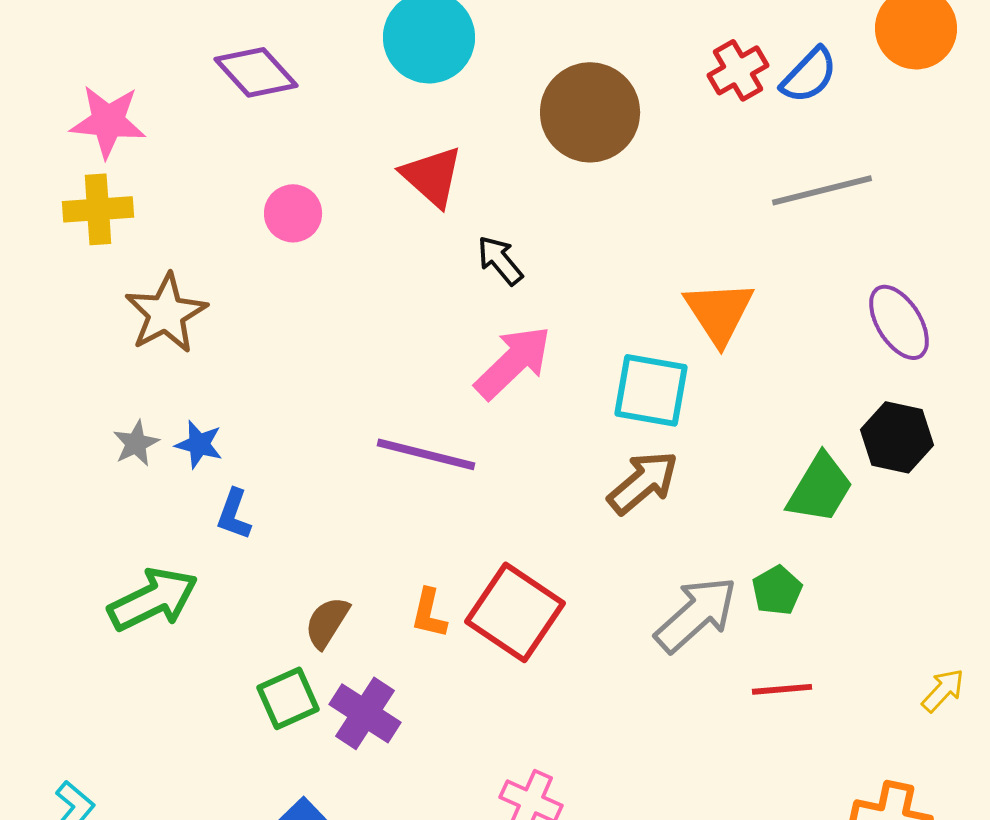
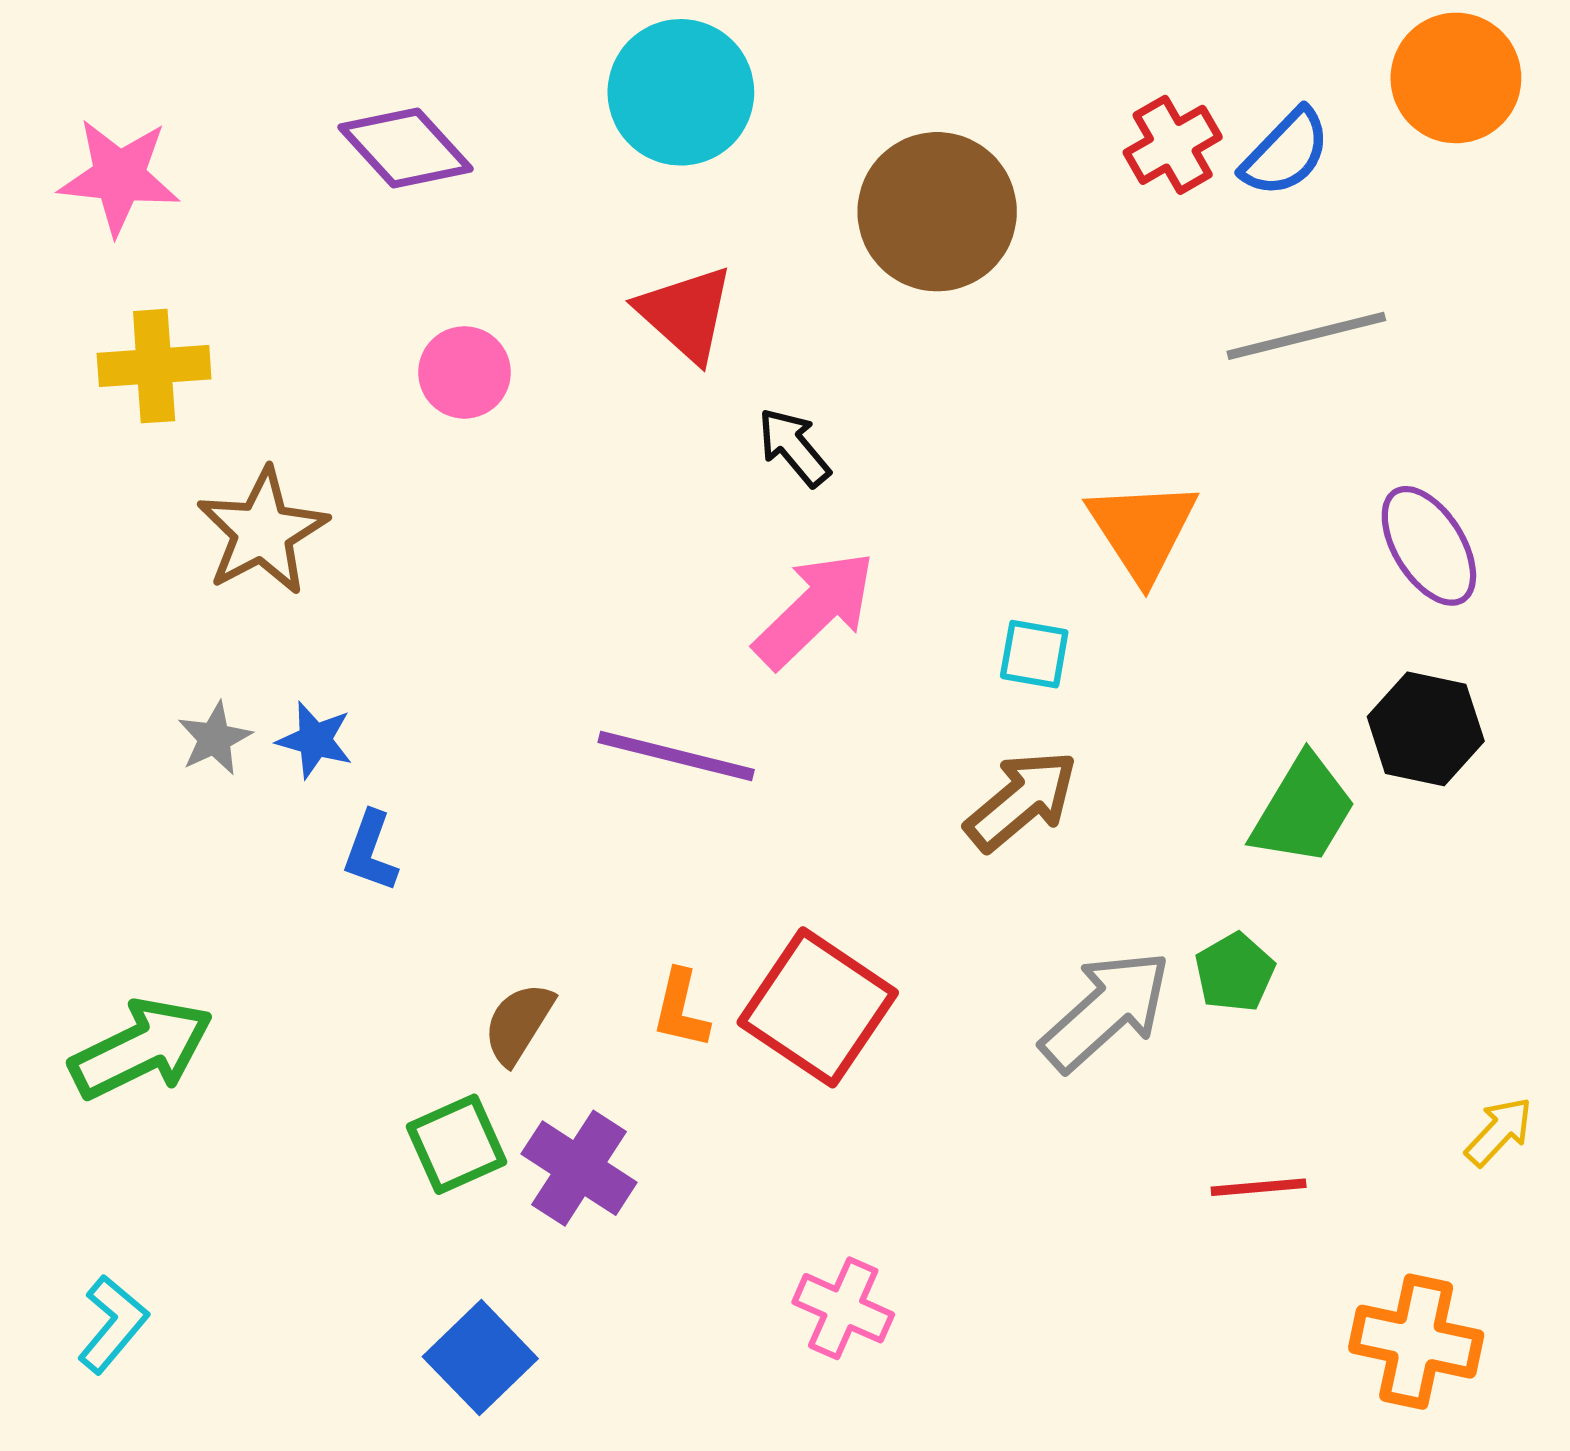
pink star: (108, 121) -> (119, 177), moved
cyan square: (651, 390) -> (1034, 654), size x0.6
green arrow: (153, 599) -> (141, 1049), moved
red line: (782, 689) -> (1259, 1187), moved

